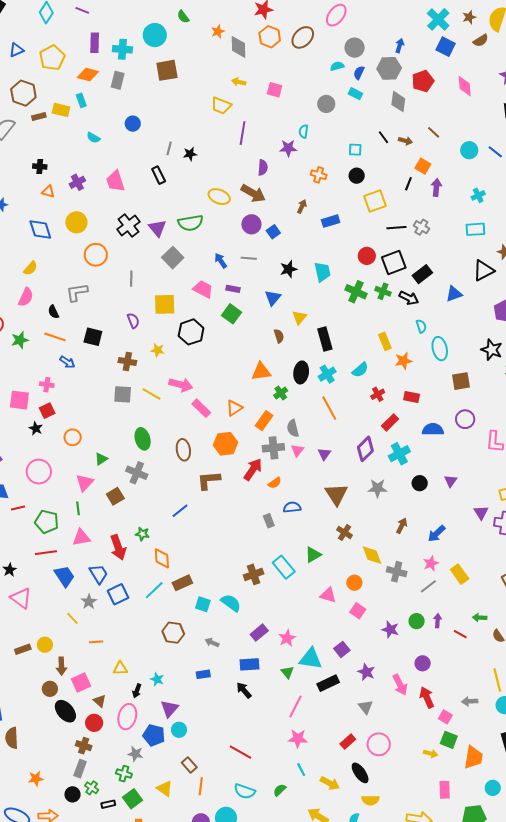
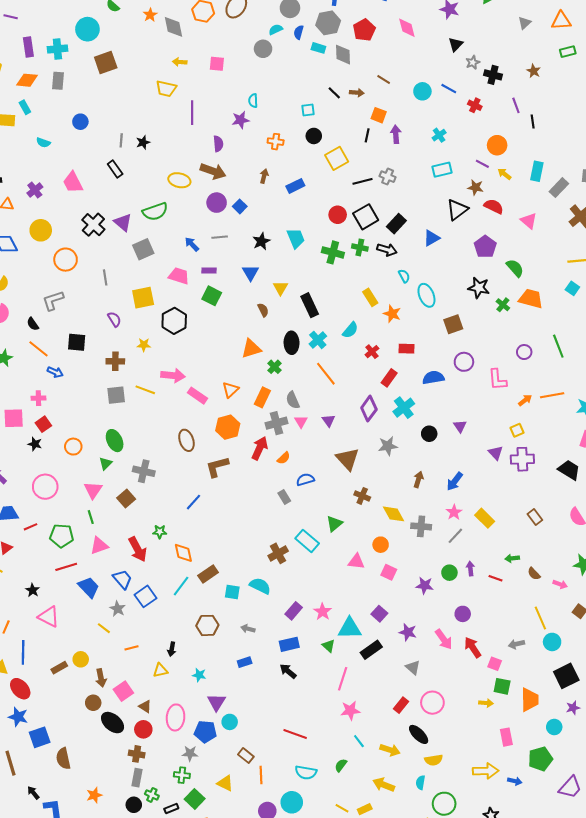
cyan rectangle: (355, 94) -> (318, 48), moved
gray circle: (326, 104) -> (263, 49), moved
gray square: (173, 258) -> (143, 249), turned 30
orange line: (55, 337) -> (38, 349), turned 30
orange star: (403, 361) -> (392, 314), turned -30
green ellipse: (143, 439) -> (115, 441), moved
black arrow: (137, 691) -> (172, 649), moved

